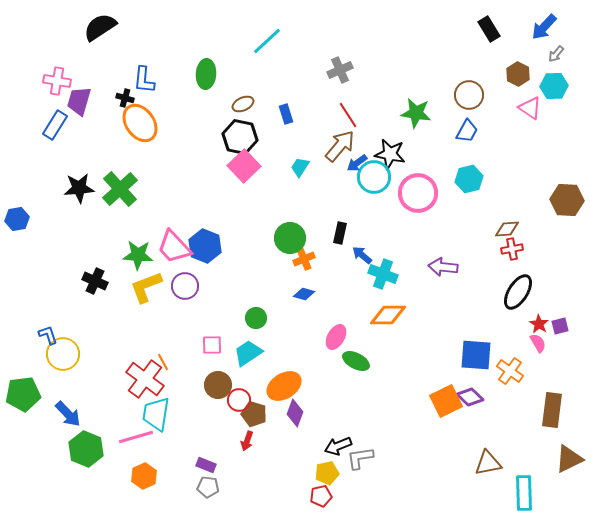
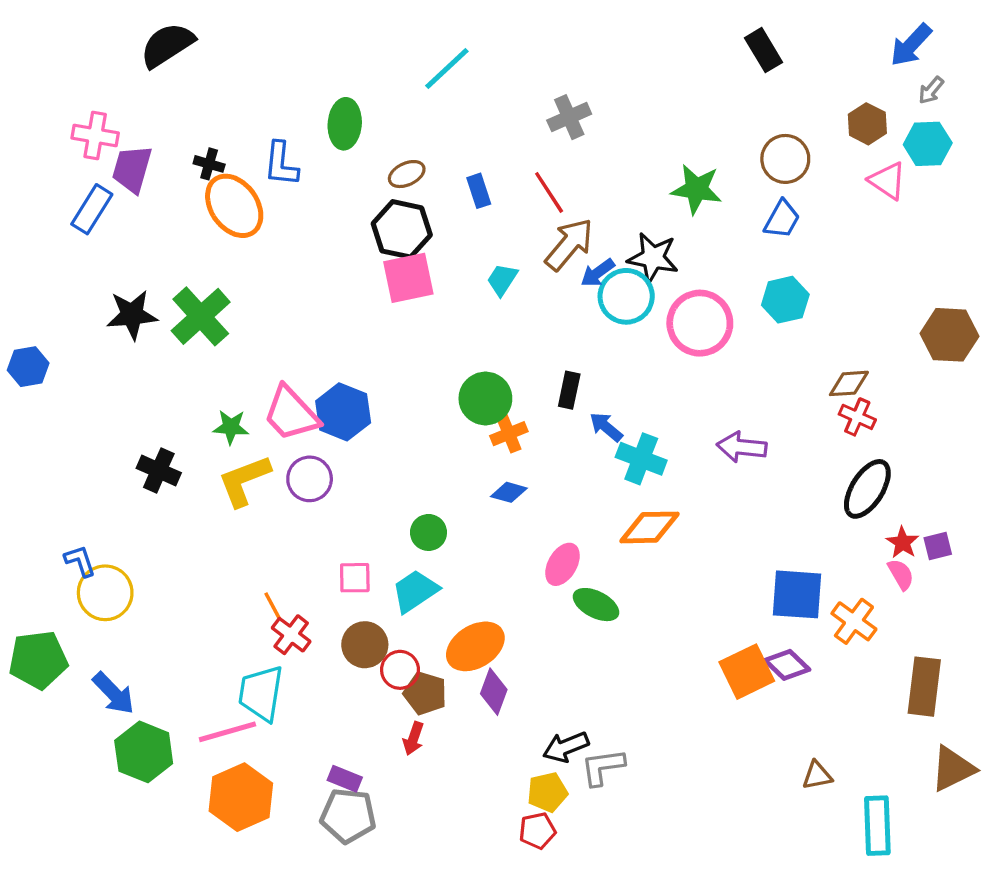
black rectangle: (489, 29) -> (764, 50), moved
blue L-shape: (144, 80) -> (281, 164), moved
red line: (348, 115) -> (549, 192), moved
pink square: (244, 166) -> (408, 278), turned 32
red cross: (512, 249) -> (857, 417), turned 35
green star: (138, 255) -> (231, 427), size x0.7
red cross: (145, 379) -> (291, 635), moved, size x0.6
brown triangle: (488, 463) -> (817, 775), size x0.7
orange hexagon: (144, 476) -> (241, 797), size x1.5
gray pentagon: (208, 487) -> (348, 816), size x1.5

